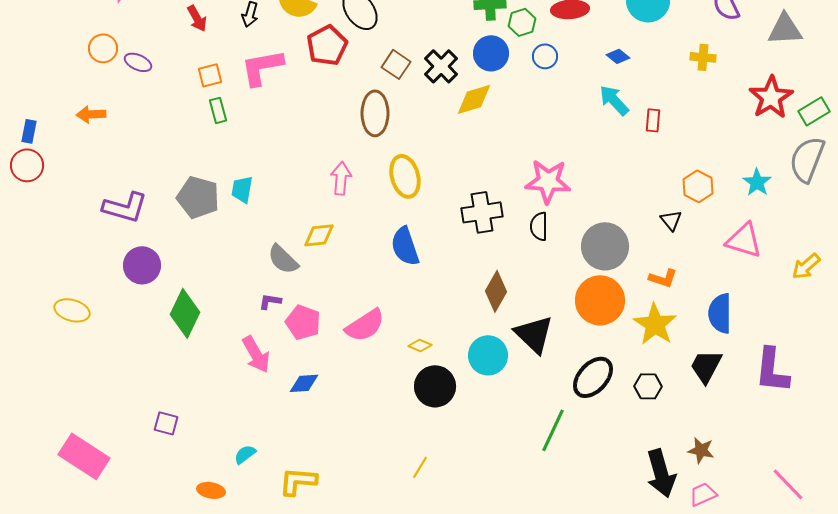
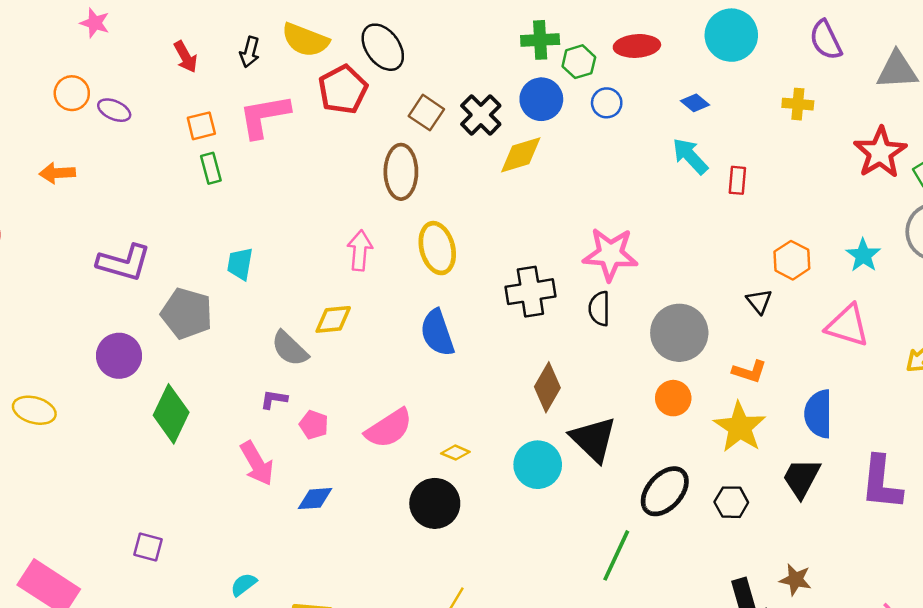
gray pentagon: (198, 197) -> (187, 313), moved
purple L-shape: (125, 207) -> (124, 263), moved
orange circle: (600, 300) -> (673, 398), size x0.6
pink pentagon: (303, 322) -> (314, 425), size x0.7
black circle: (435, 386) -> (435, 503), moved

